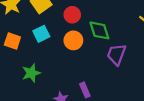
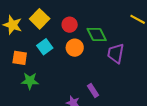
green star: (31, 73) -> (30, 81), moved, turned 30

